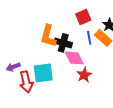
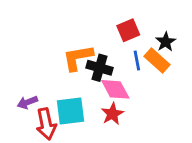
orange L-shape: (48, 36) -> (78, 58), turned 65
red star: (84, 75) -> (112, 114), moved

